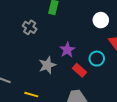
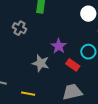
gray star: (47, 65) -> (41, 63), turned -30

